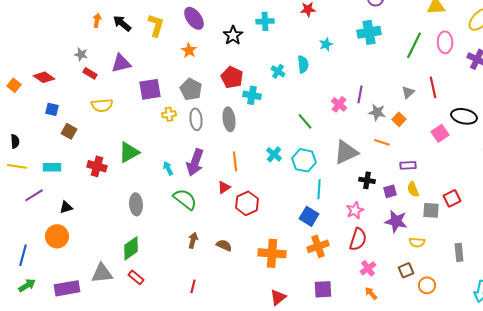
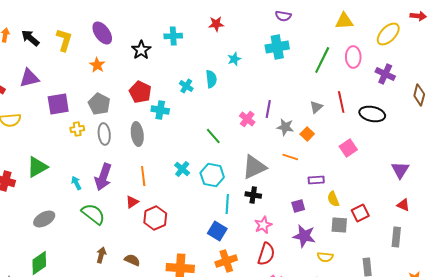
black ellipse: (464, 116) -> (372, 114), moved
black cross: (367, 180) -> (253, 195), moved
yellow semicircle: (413, 189) -> (333, 199), moved
gray ellipse: (136, 204) -> (44, 219), turned 65

